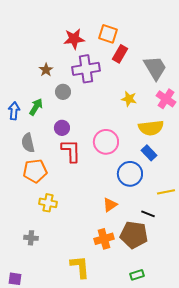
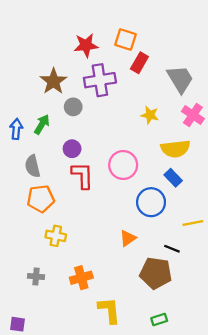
brown star: (46, 70) -> (53, 81), size x1.6
orange cross: (104, 239) -> (81, 278), moved
yellow L-shape: (80, 267) -> (109, 310), moved

